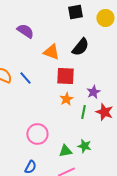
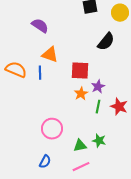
black semicircle: (80, 47) -> (106, 42), moved
orange triangle: (51, 52) -> (50, 55), moved
blue line: (25, 78) -> (40, 73), turned 40
purple star: (93, 92) -> (98, 87), moved

